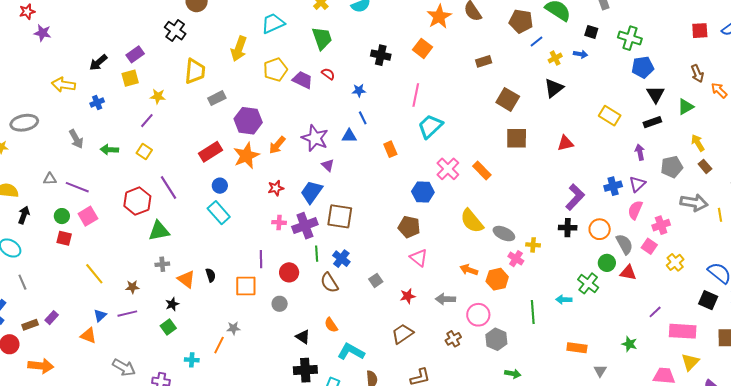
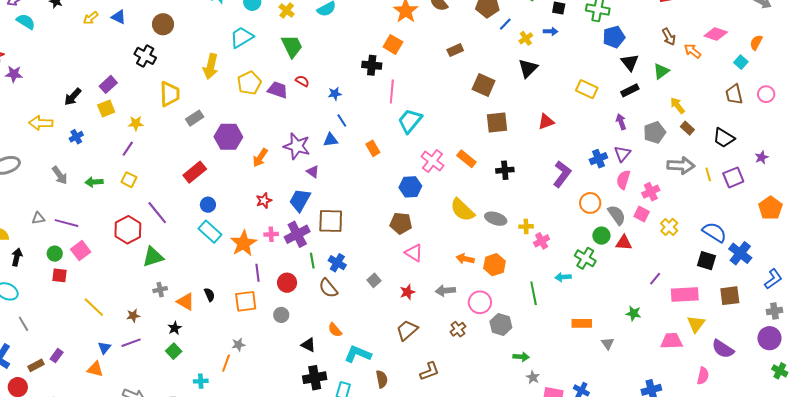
black cross: (381, 55) -> (372, 65), moved
orange star: (246, 156) -> (243, 243), moved
black cross: (568, 228) -> (505, 170), moved
pink cross: (516, 259) -> (542, 241), moved, turned 35

